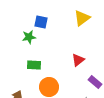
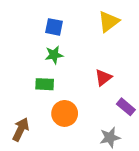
green star: (29, 37) -> (54, 55), moved

